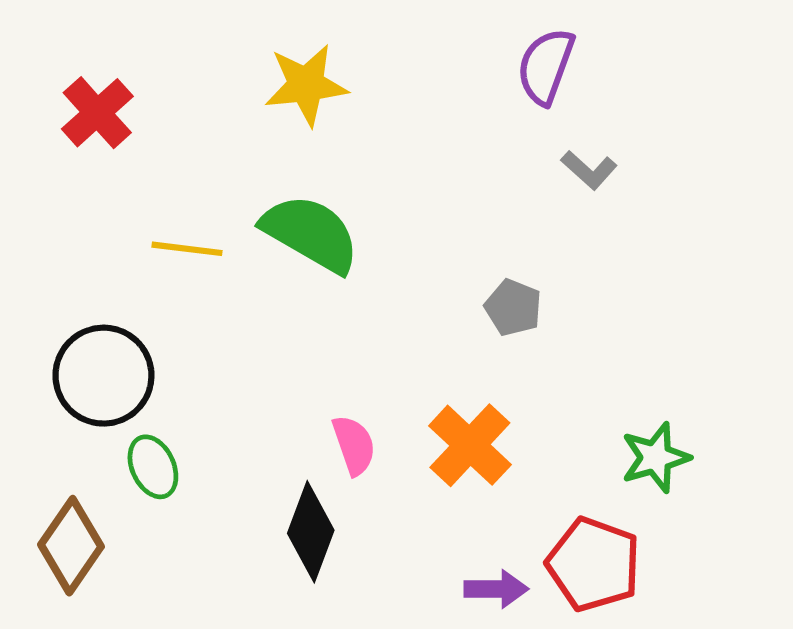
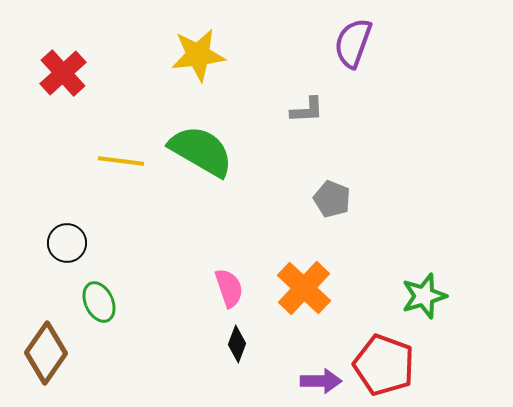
gray L-shape: (589, 170) -> (307, 110), moved, turned -45
black circle: (103, 376) -> (67, 243), size x0.6
black diamond: (311, 532) -> (237, 344), moved, size x0.6

